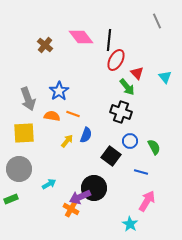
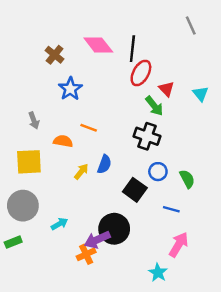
blue star: (59, 91) -> (70, 89), moved
gray arrow: (28, 99) -> (34, 120), size x0.6
orange line: (73, 114) -> (89, 128), moved
orange cross: (71, 209) -> (86, 254), turned 35

